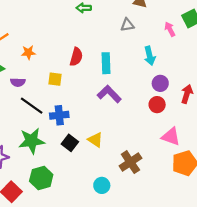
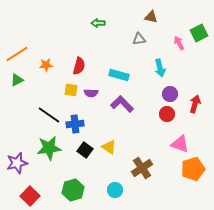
red semicircle: (76, 57) -> (79, 66), moved
cyan rectangle: (106, 63) -> (119, 75), turned -72
purple semicircle: (18, 82) -> (91, 93), moved
green hexagon: (41, 178) -> (73, 190), moved

